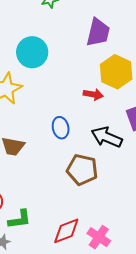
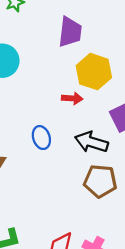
brown pentagon: (82, 170) -> (100, 181), moved

